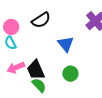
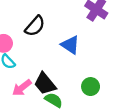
green circle: (70, 74) -> (91, 87), moved

